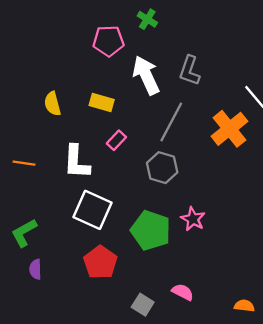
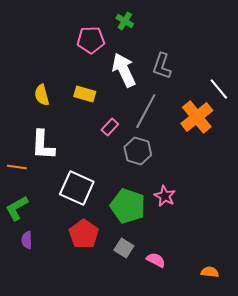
pink rectangle: (116, 140) -> (110, 127), moved
white L-shape: (76, 162) -> (43, 145), moved
orange line: (24, 163) -> (17, 167), moved
gray square: (143, 305) -> (124, 248), moved

